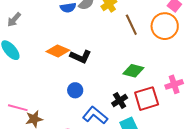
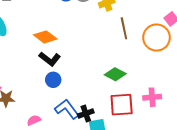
black L-shape: (81, 57) -> (50, 59), moved
black cross: (120, 100) -> (86, 113), moved

